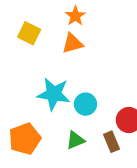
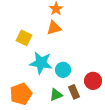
yellow square: (29, 33) -> (24, 38), moved
brown rectangle: (112, 142) -> (74, 92), moved

